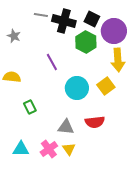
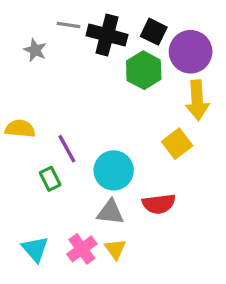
gray star: (14, 36) -> (35, 50), moved
purple line: (52, 62) -> (67, 149), moved
cyan circle: (77, 88) -> (114, 170), moved
cyan triangle: (21, 149) -> (35, 249), turned 48

